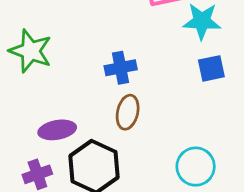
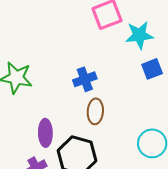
purple ellipse: (57, 130) -> (45, 133), turned -72

